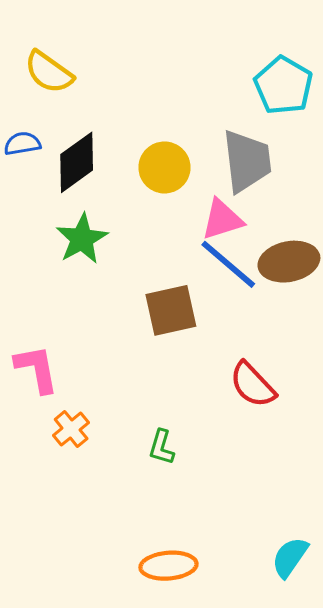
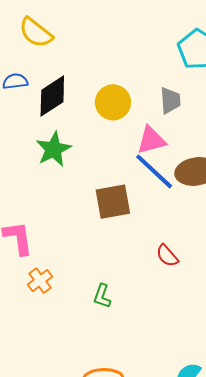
gray trapezoid: (247, 161) -> (170, 100), size x0.6
red semicircle: (253, 385) -> (167, 256), size x0.7

